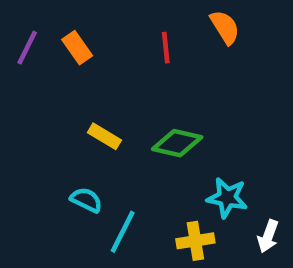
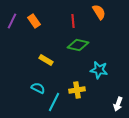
green diamond: (177, 143) -> (78, 45), moved
cyan star: (227, 198) -> (99, 70), moved
yellow cross: (195, 241) -> (77, 90), moved

